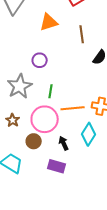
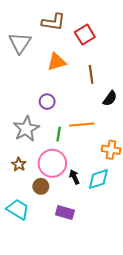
orange line: (73, 108) -> (82, 125), moved
cyan diamond: (89, 134) -> (98, 179), turned 40
black arrow: (64, 143) -> (74, 177), moved

